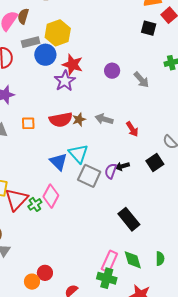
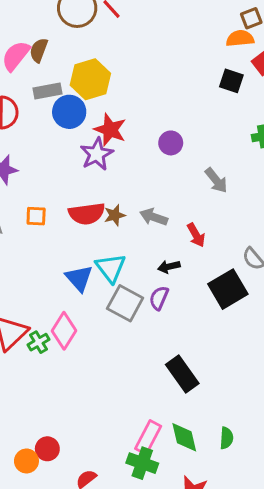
gray arrow: (141, 80) -> (216, 180), moved
black square: (155, 163) -> (228, 289), size x1.4
black arrow: (122, 166) -> (169, 267), moved

